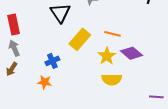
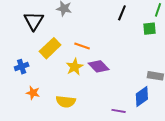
yellow semicircle: (112, 79) -> (66, 102), moved
orange star: (45, 82) -> (33, 93), moved

